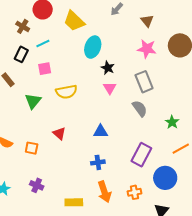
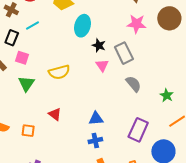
pink square: (45, 69) -> (22, 58), moved, turned 32
gray rectangle: (144, 82) -> (124, 53), moved
blue triangle: (100, 132) -> (96, 118), moved

